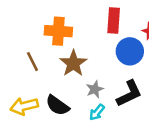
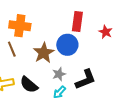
orange cross: (58, 31) -> (20, 26), moved
blue circle: (130, 51) -> (67, 45), moved

